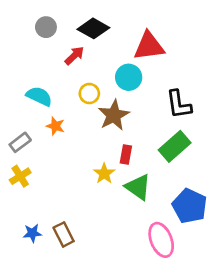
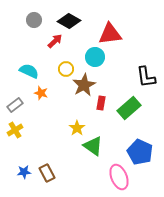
black L-shape: (179, 104) -> (146, 77), moved
red rectangle: (126, 155) -> (101, 103), moved
green triangle: (138, 187) -> (93, 146), moved

